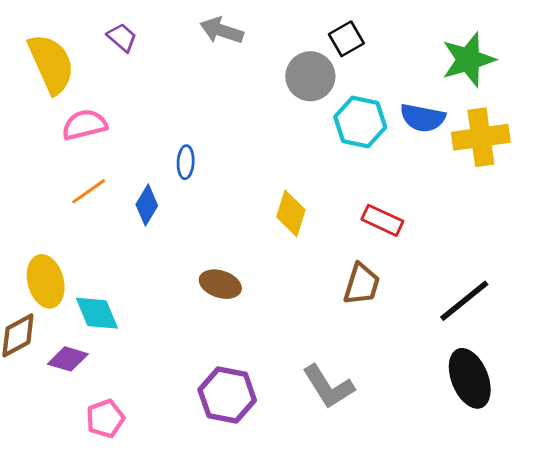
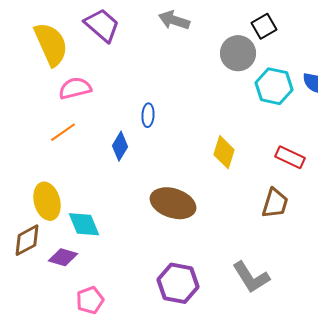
purple trapezoid: (122, 37) -> (102, 25), size x1.6
orange line: (89, 191) -> (63, 132), moved
brown ellipse: (220, 284) -> (173, 203), size x1.5

